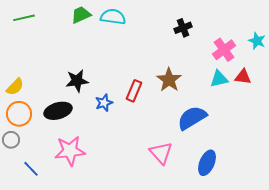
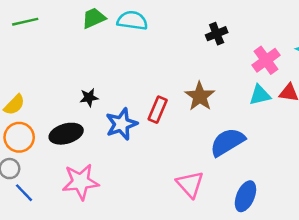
black star: (77, 81) -> (89, 98), size x0.7
blue star: (104, 103) -> (121, 124), size x1.5
blue line: (31, 169) -> (24, 193), moved

